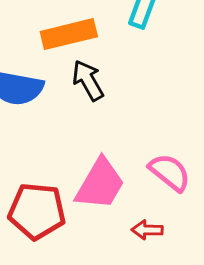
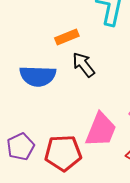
orange rectangle: (69, 34) -> (67, 37), size x0.7

